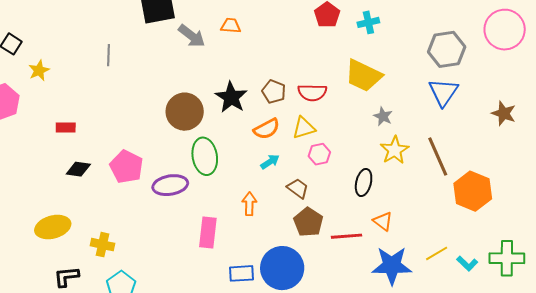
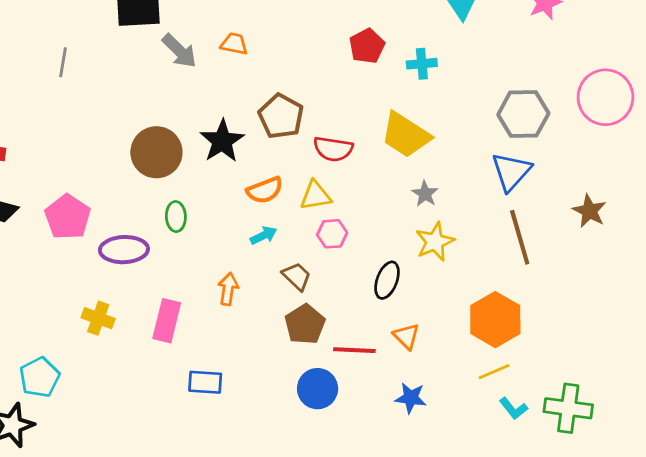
brown pentagon: (274, 92) -> (281, 116), moved, size x1.4
green ellipse: (205, 156) -> (176, 217), size x0.6
brown line: (438, 156) -> (520, 237), moved
orange hexagon: (473, 191) -> (495, 320), moved
yellow cross: (102, 245) -> (98, 318), moved
yellow line: (437, 253) -> (494, 372), moved
blue star: (392, 266) -> (411, 398), size x0.6
blue circle: (282, 268) -> (318, 389), moved, size x0.7

